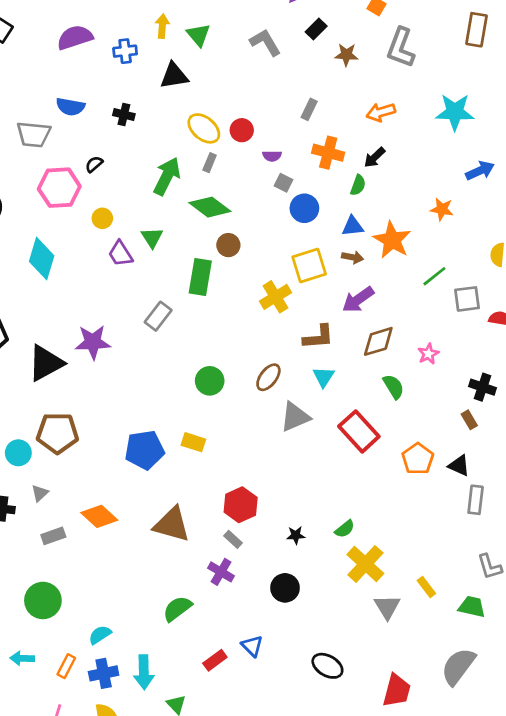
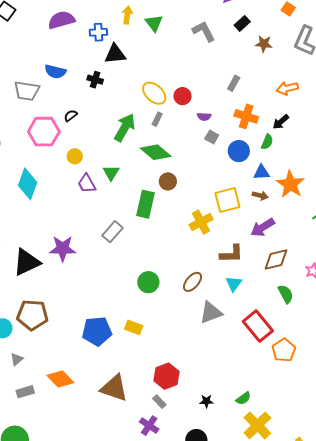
black triangle: (174, 76) -> (115, 54), moved
blue circle: (304, 208) -> (239, 151), moved
orange pentagon: (418, 459) -> (284, 350), moved

